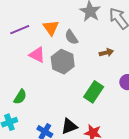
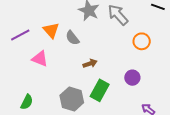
brown arrow: (106, 53) -> (90, 64), moved
gray hexagon: (63, 62) -> (72, 99), moved

